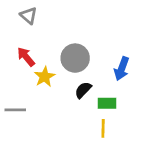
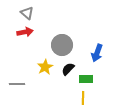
red arrow: (26, 57) -> (25, 32), moved, turned 119
yellow star: (45, 77) -> (45, 67), moved

